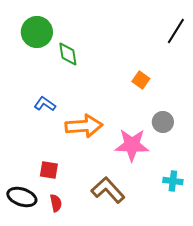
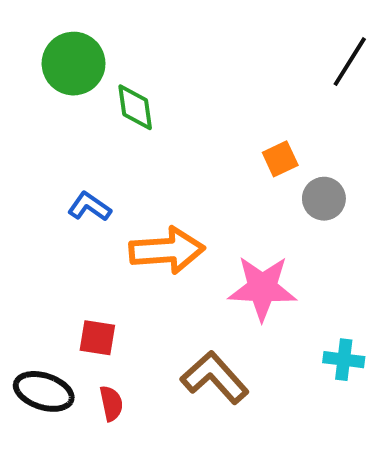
orange square: (141, 80) -> (280, 159), turned 30
gray circle: (163, 122) -> (324, 199), moved

